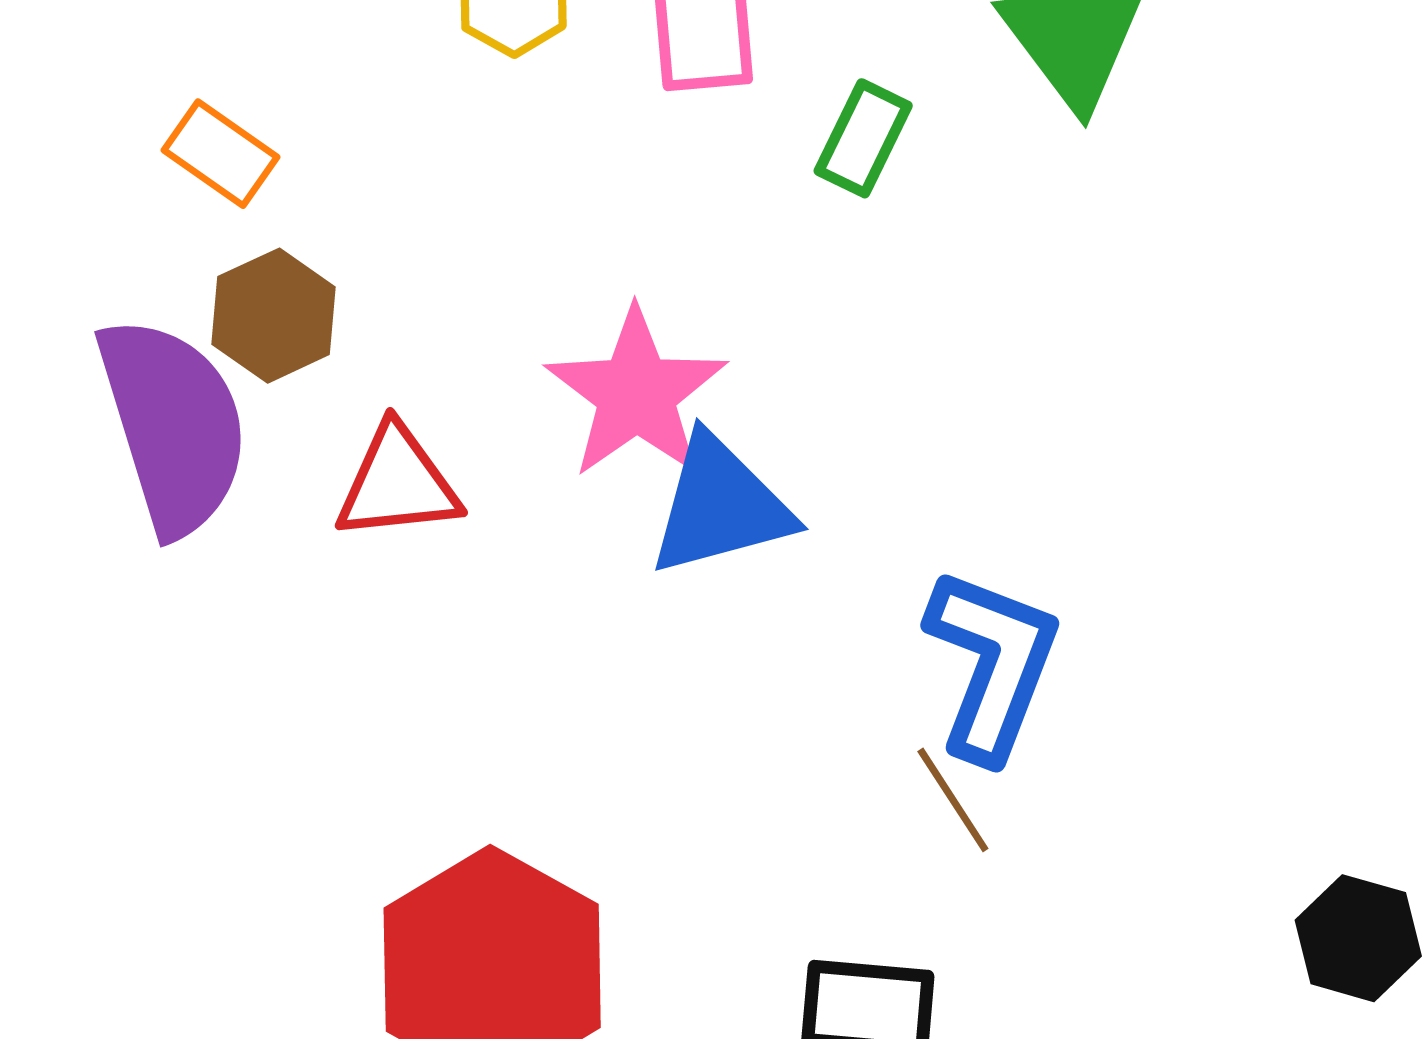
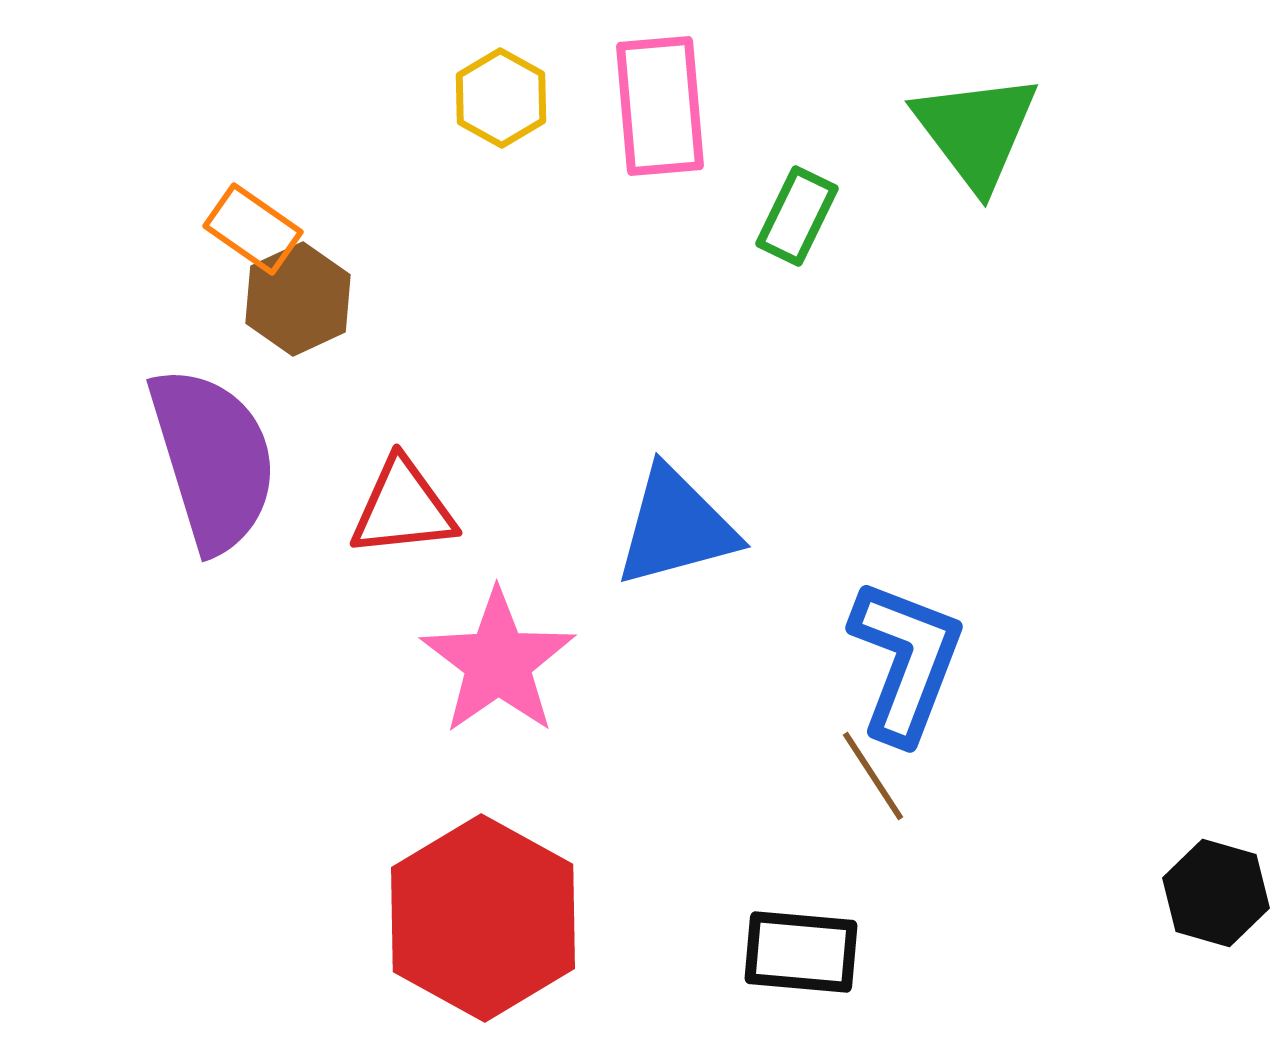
brown hexagon: (274, 316) -> (298, 299), moved
pink star: (636, 394) -> (498, 662), moved

